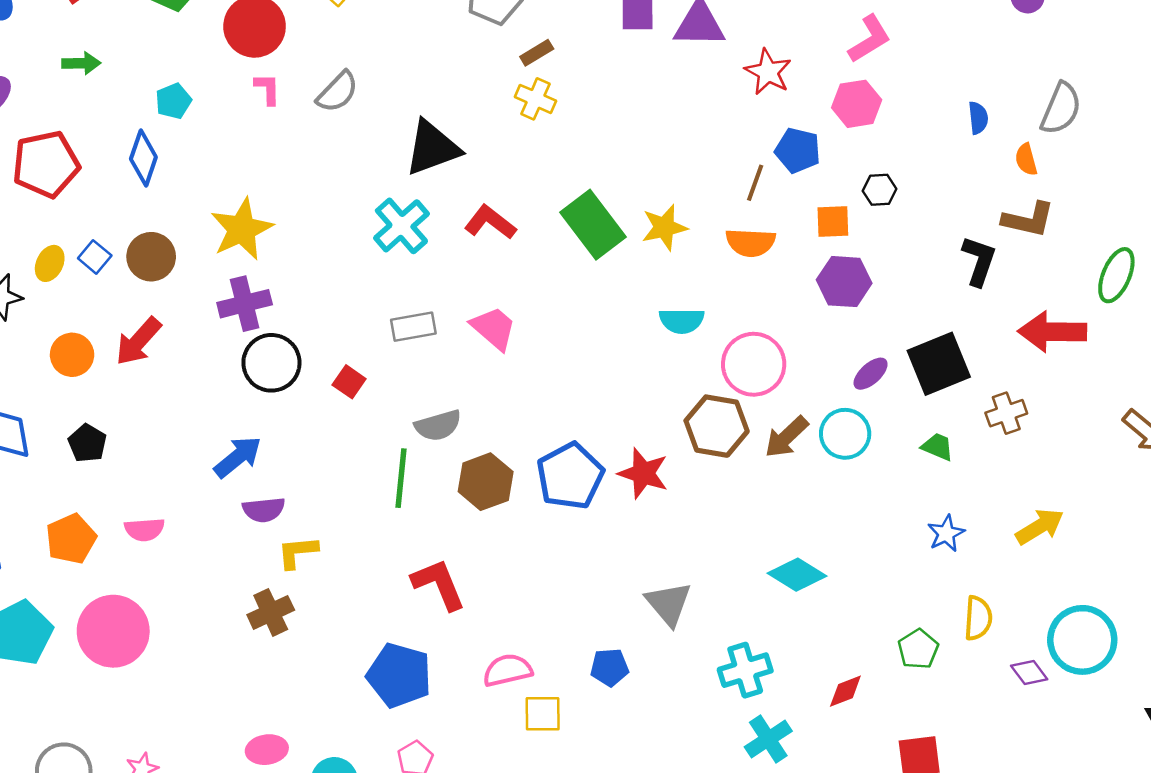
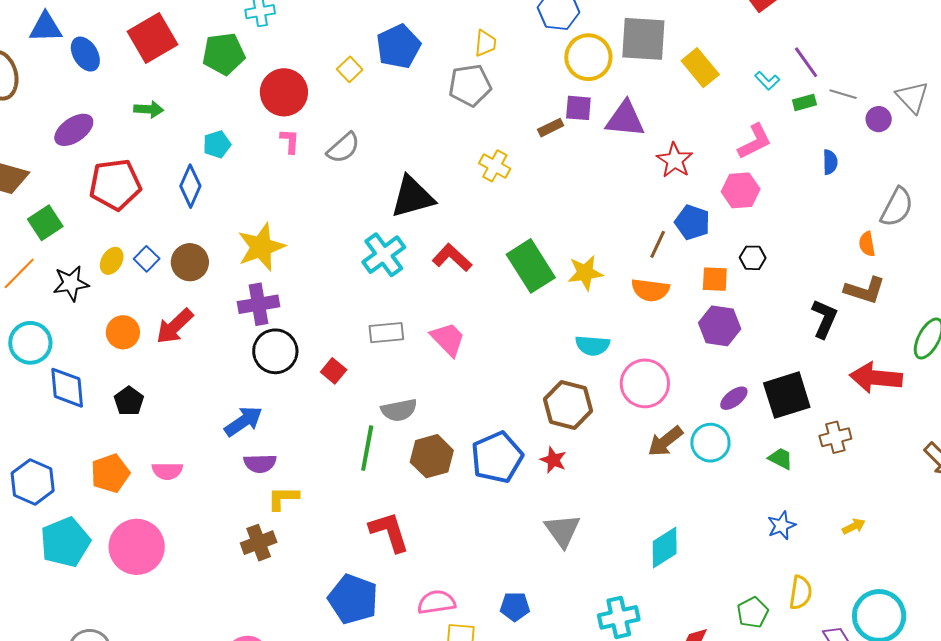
brown rectangle: (537, 53) -> (551, 128), moved
blue semicircle: (978, 118) -> (830, 162), moved
brown hexagon: (717, 426) -> (568, 405), moved
red star: (643, 473) -> (553, 460), size x0.7
yellow arrow: (1040, 527) -> (854, 526), size x0.6
cyan diamond: (797, 575) -> (665, 548), turned -69
gray triangle: (669, 604) -> (562, 531), moved

